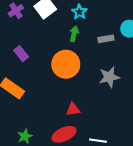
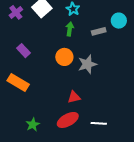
orange circle: (66, 64) -> (64, 57), size x0.7
gray star: (109, 77) -> (87, 64), moved

